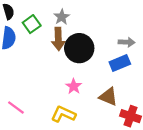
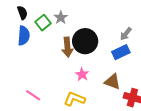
gray star: (62, 17) -> (61, 18), moved
brown arrow: (58, 39) -> (67, 47), moved
gray arrow: (127, 42) -> (126, 34), turned 128

